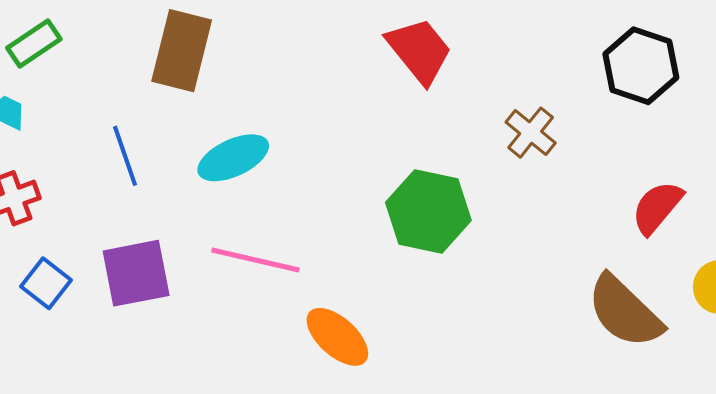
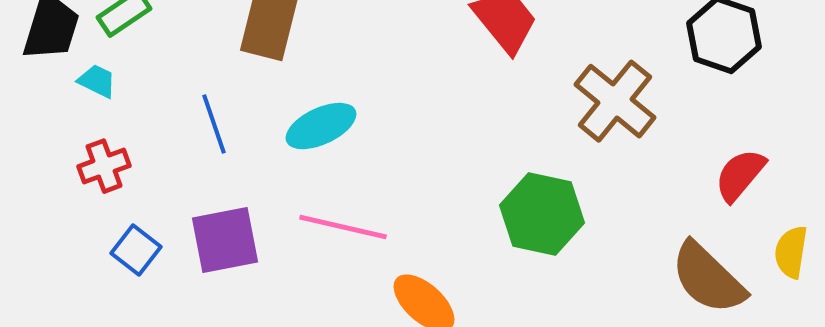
brown cross: (531, 133) -> (615, 101), size x1.6
green hexagon: (428, 211) -> (542, 214), moved

